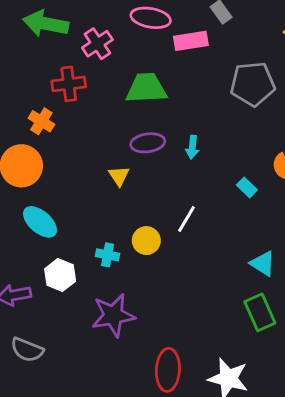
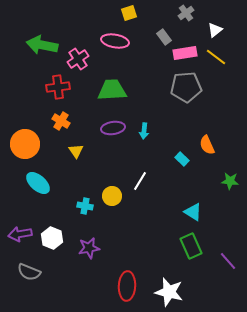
pink rectangle: (191, 41) -> (185, 53), moved
orange cross: (41, 121) -> (61, 121), moved
yellow triangle: (119, 176) -> (76, 151), moved
white hexagon: (60, 275) -> (52, 238), moved
purple star: (113, 315) -> (89, 248), size x0.7

